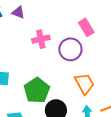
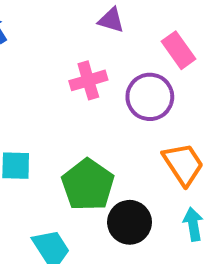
purple triangle: (18, 12) -> (111, 20), moved

